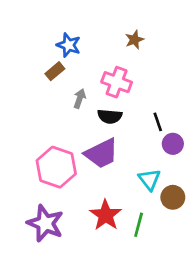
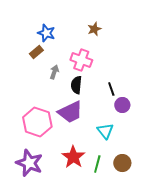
black semicircle: (110, 116) -> (76, 85), turned 90
brown circle: (173, 197) -> (122, 163), moved

